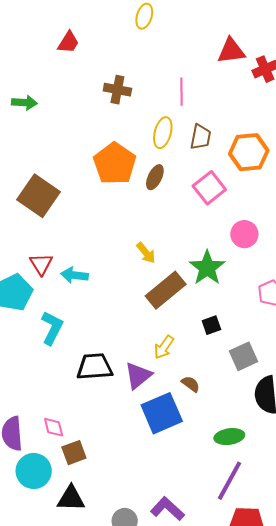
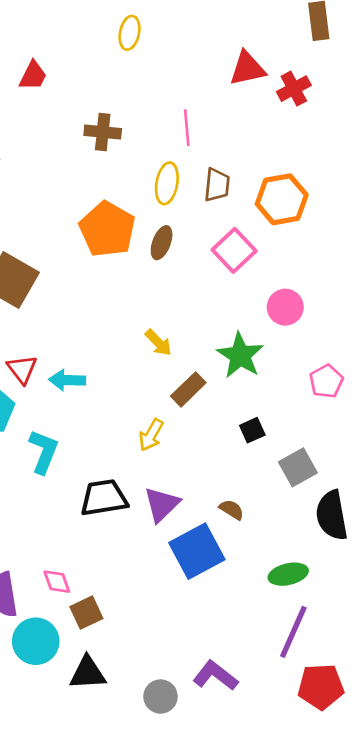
brown rectangle: (166, 290) -> (188, 389), size x0.7
yellow arrow: (164, 347) -> (151, 435), moved

